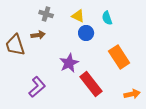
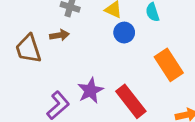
purple star: (69, 63) -> (90, 91), moved

